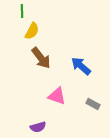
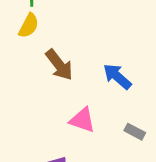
yellow semicircle: (32, 31) -> (29, 26), moved

